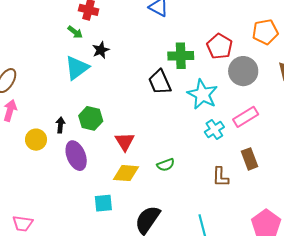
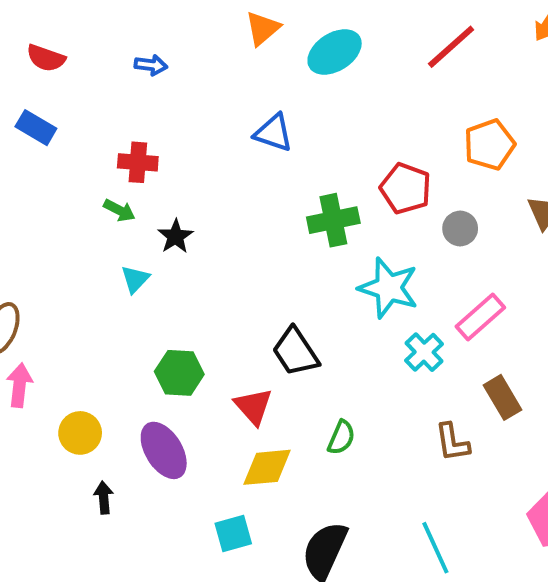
cyan triangle: (77, 68) -> (135, 279), size x0.6
gray circle: (243, 71) -> (460, 228), size x0.6
black trapezoid: (160, 82) -> (295, 352), moved
black arrow: (60, 125) -> (104, 498), moved
green semicircle: (166, 165) -> (341, 438), turned -36

